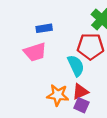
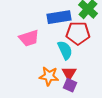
blue rectangle: (44, 28) -> (59, 17), moved, size x1.6
red triangle: (80, 92) -> (69, 73), turned -35

